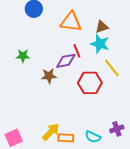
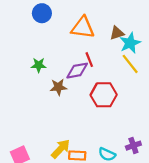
cyan star: (100, 44) -> (130, 43), moved, turned 30
green star: (23, 56) -> (39, 65), moved
yellow line: (112, 68) -> (130, 64), moved

